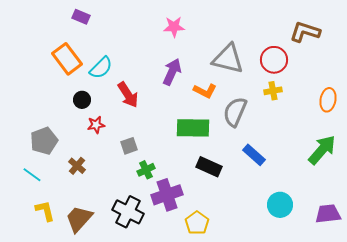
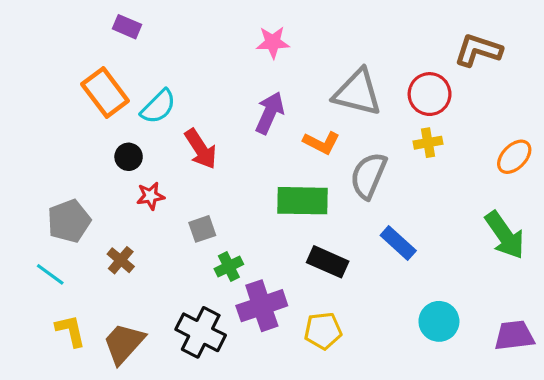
orange ellipse: (328, 100) -> (514, 157), turned 35
green arrow: (322, 150) -> (505, 235), turned 104
yellow pentagon: (197, 223) -> (323, 331), moved, turned 30

